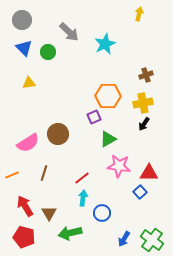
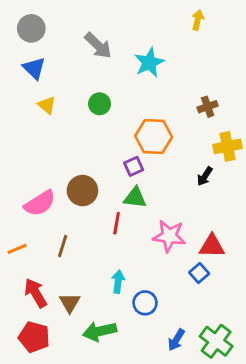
green circle: (48, 52) -> (100, 104), moved
yellow triangle: (29, 83) -> (47, 105), moved, turned 48
yellow cross: (143, 103) -> (228, 146), moved
green triangle: (108, 139) -> (135, 198), moved, turned 36
red line: (82, 178) -> (117, 223), moved, turned -42

